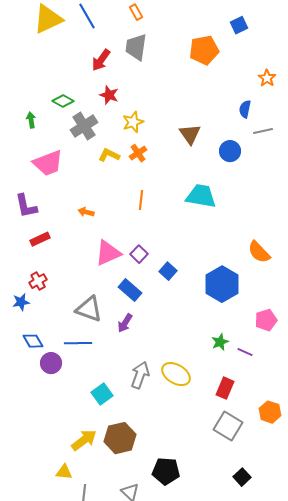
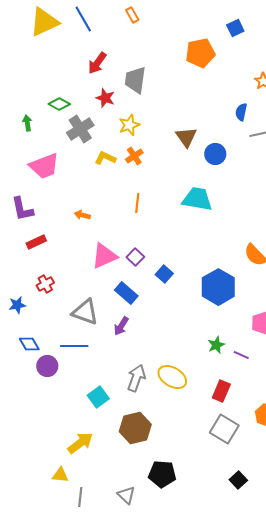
gray trapezoid: (136, 47) -> (135, 80), moved
blue circle: (230, 151) -> (215, 154), moved
red cross: (38, 281) -> (45, 284), moved
brown hexagon: (120, 438) -> (135, 428), moved

